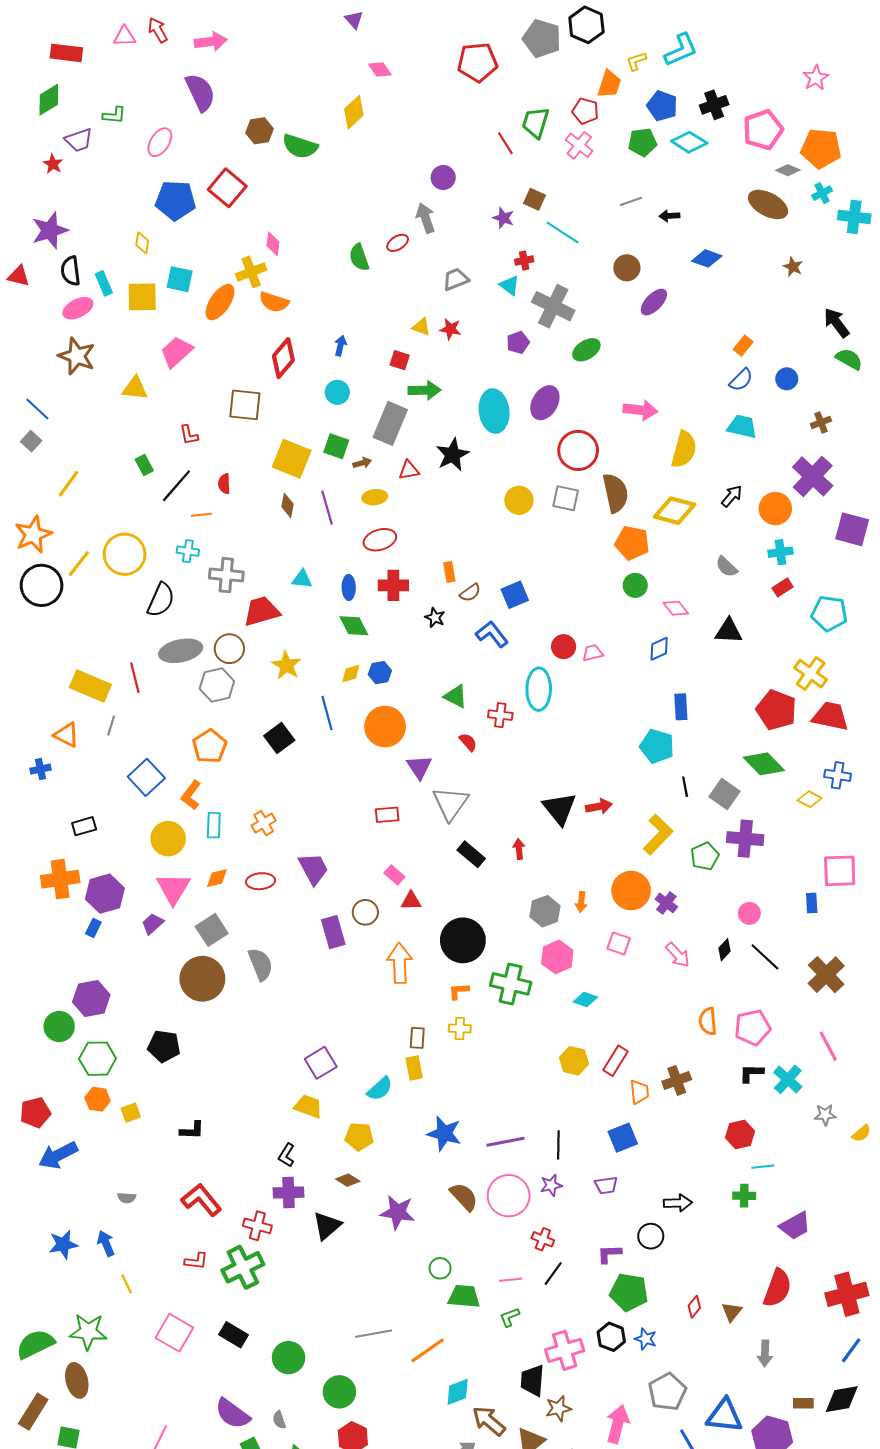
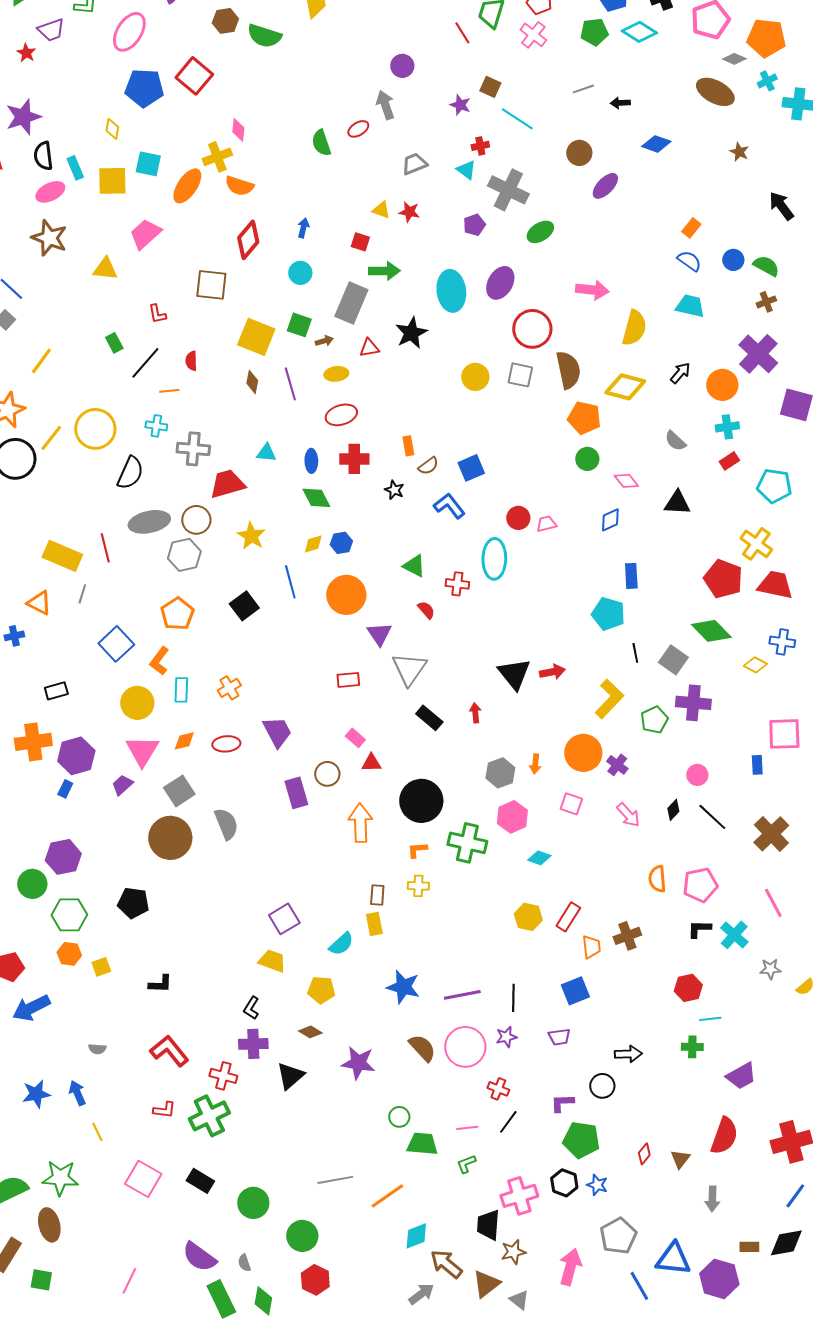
pink ellipse: (160, 142) -> (129, 32), size x1.4
green semicircle: (849, 359) -> (766, 266), moved
blue semicircle: (741, 380) -> (689, 261), turned -100

